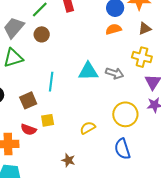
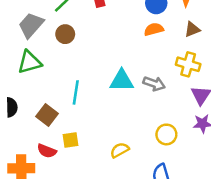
brown square: (28, 100) -> (47, 115), turned -30
yellow circle: (125, 114) -> (166, 134), size x0.7

